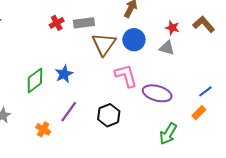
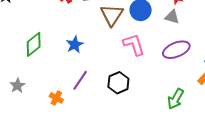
green diamond: (35, 80) -> (34, 44), moved
purple ellipse: (157, 93) -> (176, 50), moved, turned -36

